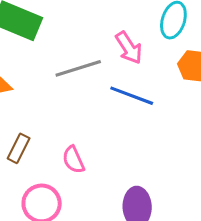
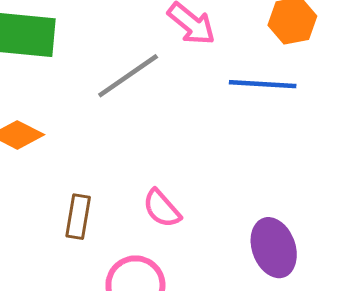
blue line: (132, 96) -> (263, 84), moved

